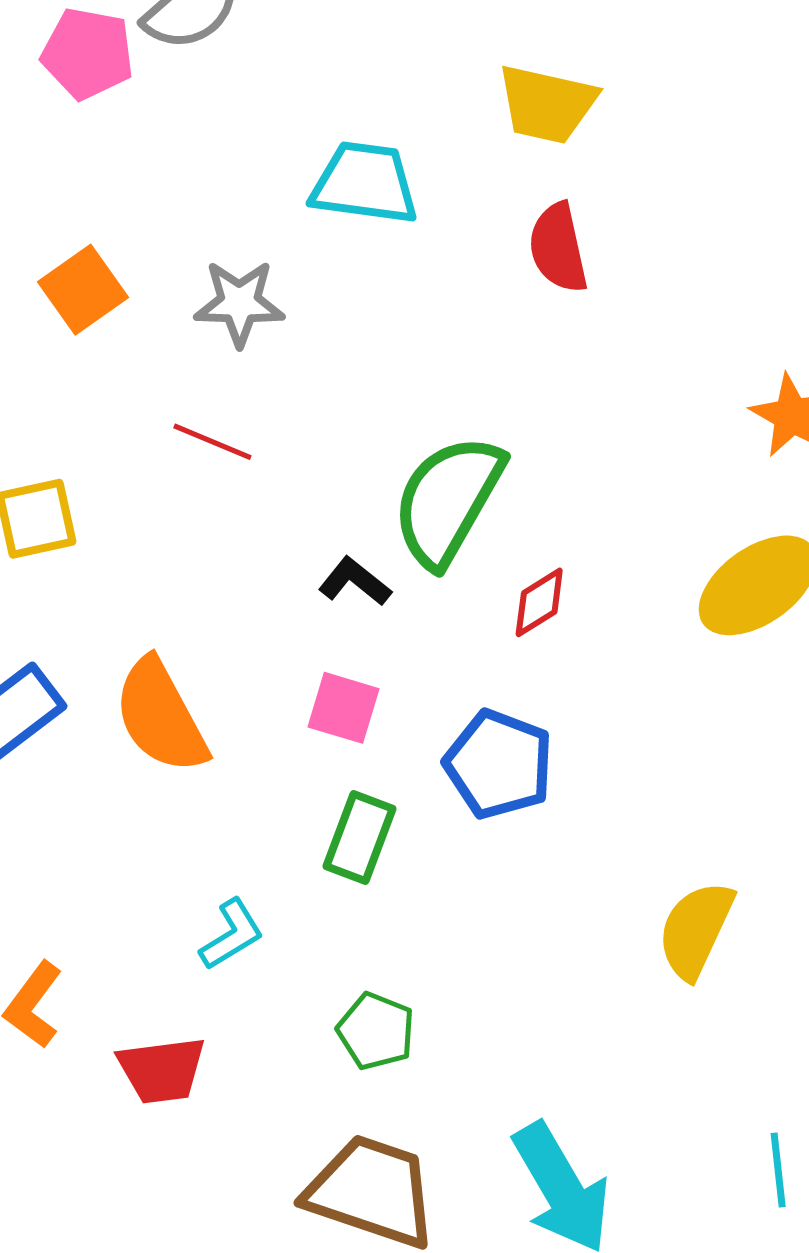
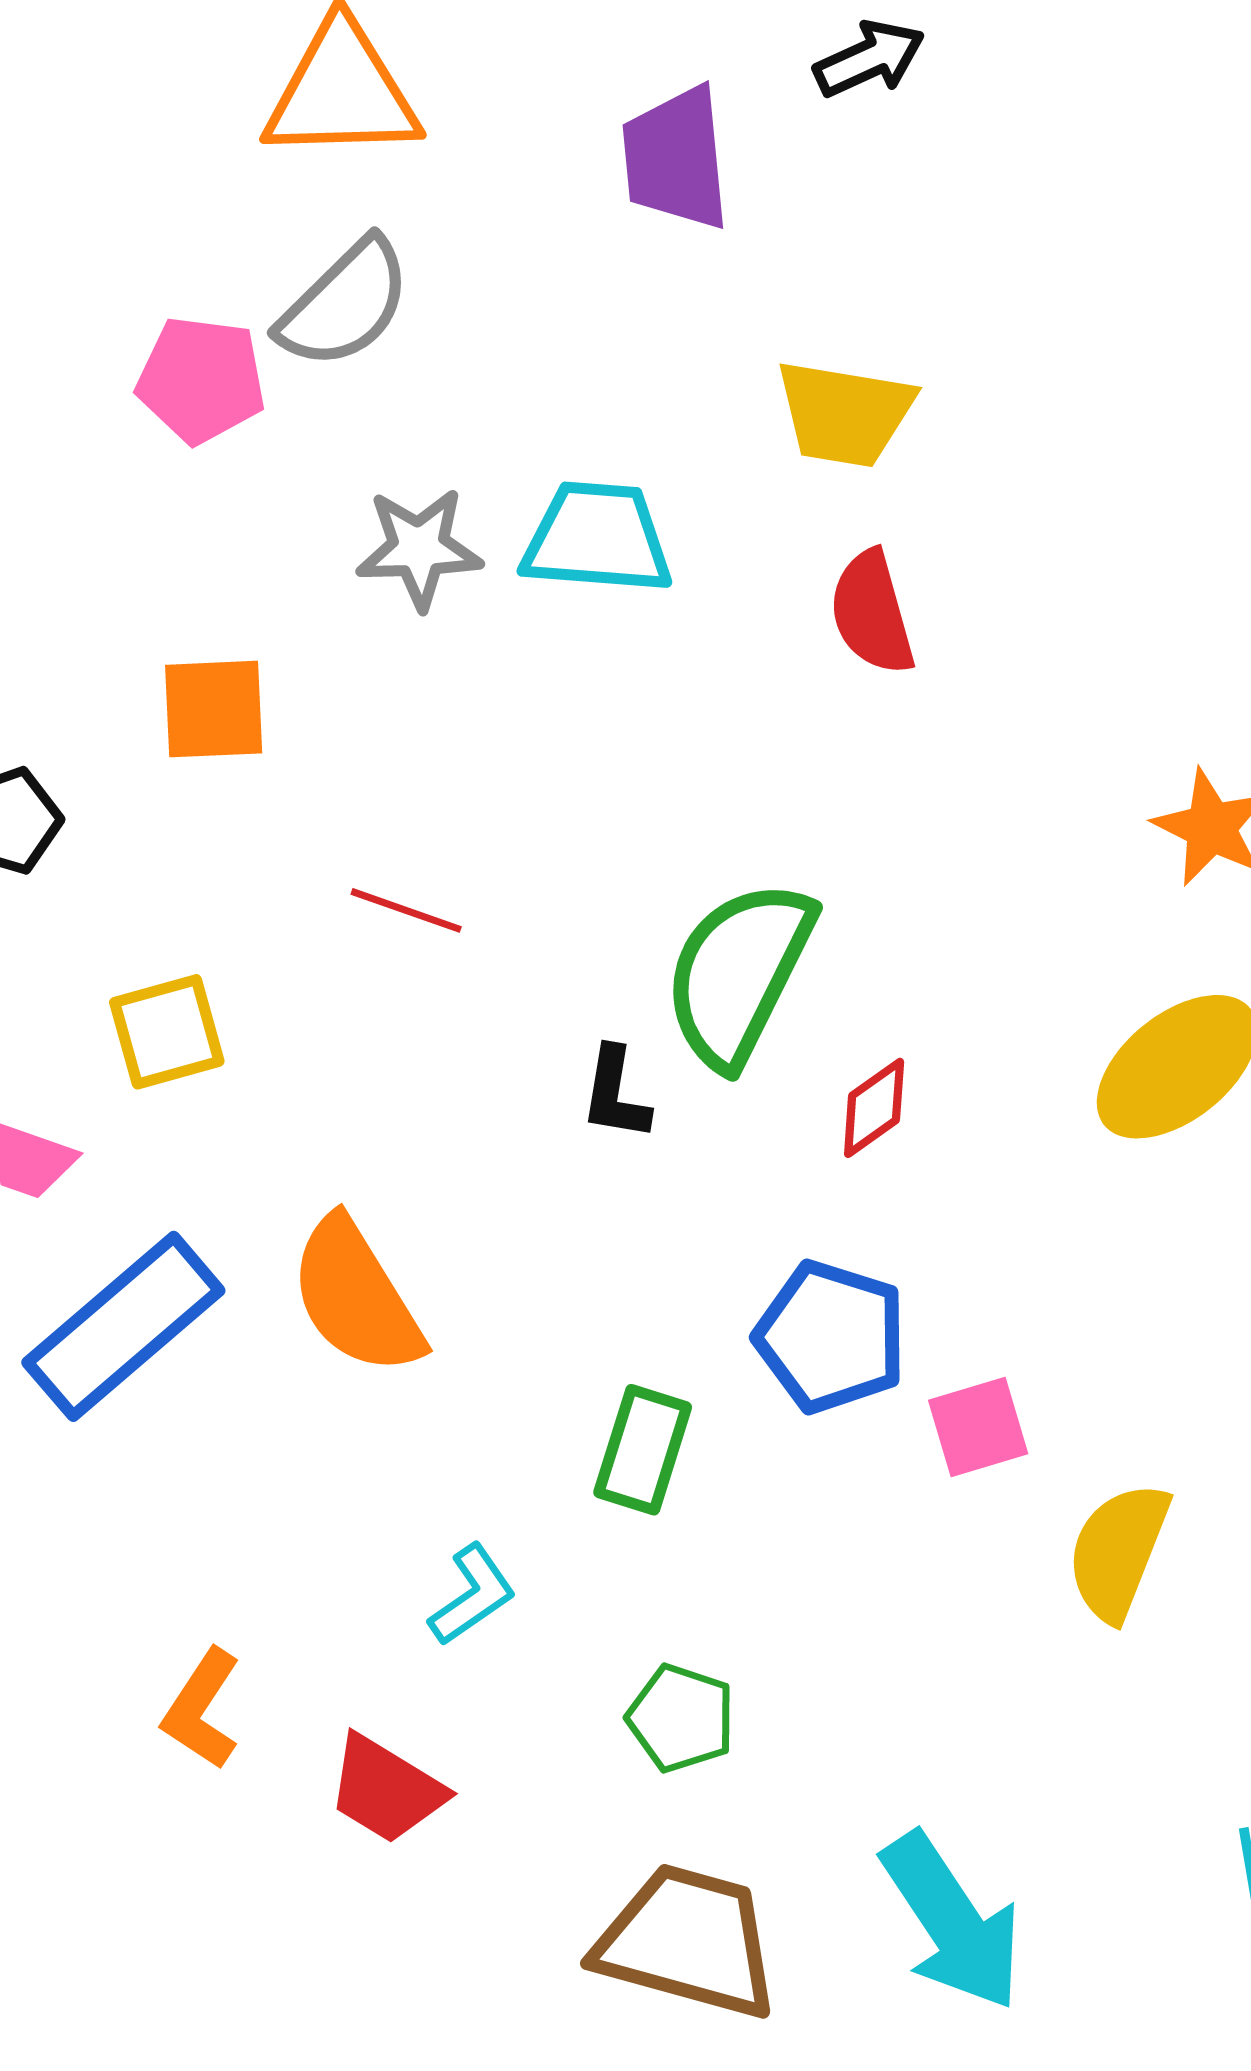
orange square: (83, 290) -> (214, 709), turned 36
gray star: (239, 303) -> (419, 548), moved
black L-shape: (355, 582) -> (615, 1094), turned -116
pink square: (344, 708) -> (978, 1427), moved, turned -30
red trapezoid: (162, 1070) -> (386, 1789), turned 42

